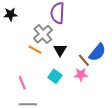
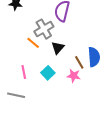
blue semicircle: (97, 52) -> (94, 57), turned -54
pink line: (22, 83) -> (24, 72), moved

